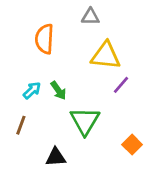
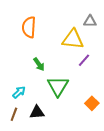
gray triangle: (90, 17) -> (90, 21), moved
cyan arrow: (32, 90) -> (19, 92), moved
brown line: (21, 125) -> (14, 114), moved

